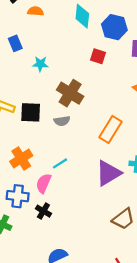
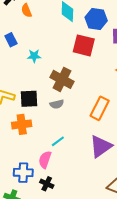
orange semicircle: (36, 11) -> (26, 11), turned -112
red square: (98, 56) -> (84, 45), size x1.6
orange cross: (21, 158) -> (22, 124), moved, turned 30

